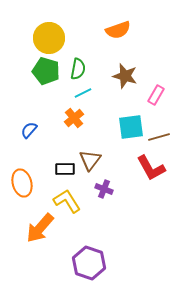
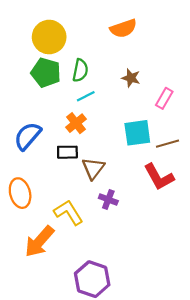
brown star: (125, 76) -> (131, 78), size x0.7
blue semicircle: (29, 130) -> (28, 136), size x1.6
black rectangle: (65, 169) -> (67, 152), moved

